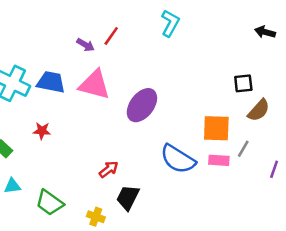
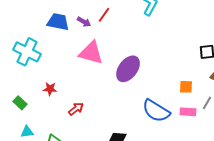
blue trapezoid: (51, 82) -> (58, 22), moved
orange square: (216, 128) -> (186, 87), size x0.6
red arrow: (109, 169) -> (76, 109), moved

